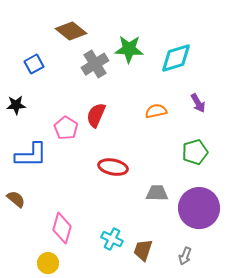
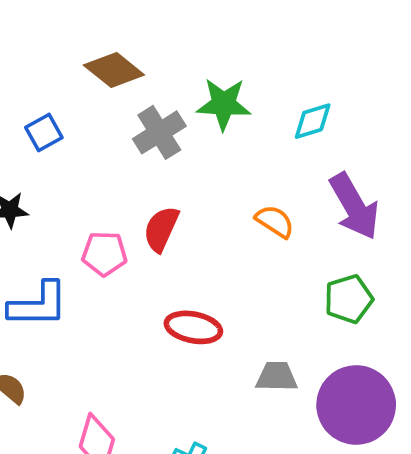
cyan diamond: (176, 58) -> (313, 121), size x0.7
purple arrow: (198, 103) -> (354, 206), size x1.8
orange semicircle: (156, 111) -> (275, 221), turned 45
pink pentagon: (66, 128) -> (104, 254), turned -30

